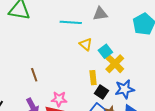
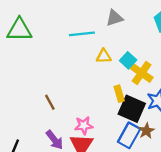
yellow triangle: (86, 44) -> (104, 56), turned -32
black square: (101, 92) -> (132, 109), size x1.6

